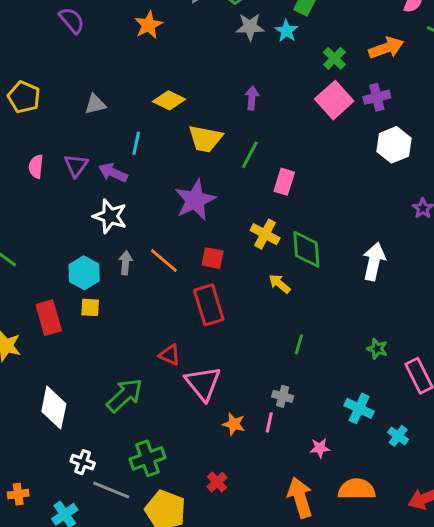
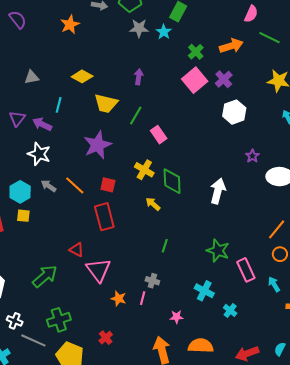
purple cross: (377, 97) -> (224, 79), turned -30
pink rectangle: (284, 182) -> (159, 135), turned -54
gray arrow: (126, 263) -> (49, 186), turned -63
green star: (377, 349) -> (218, 251), size x1.6

